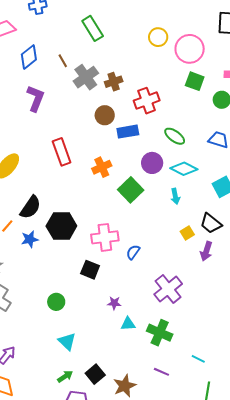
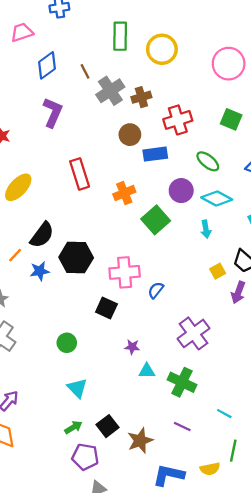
green rectangle: (93, 28) -> (120, 36), turned 30
yellow circle: (158, 37) -> (162, 49), moved, size x1.4
green square: (195, 81) -> (231, 119), moved

